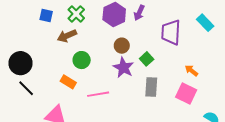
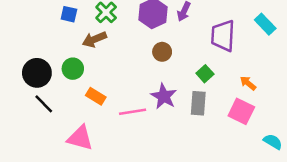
green square: (147, 59) -> (205, 74), moved
green circle: (82, 60) -> (73, 69), moved
purple star: (123, 68) -> (164, 96), moved

